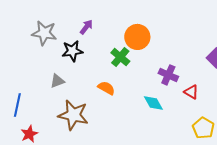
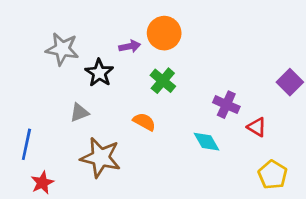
purple arrow: (86, 27) -> (130, 46), moved, turned 42
orange circle: (137, 37) -> (164, 33), moved
black star: (72, 51) -> (99, 73), turned -30

